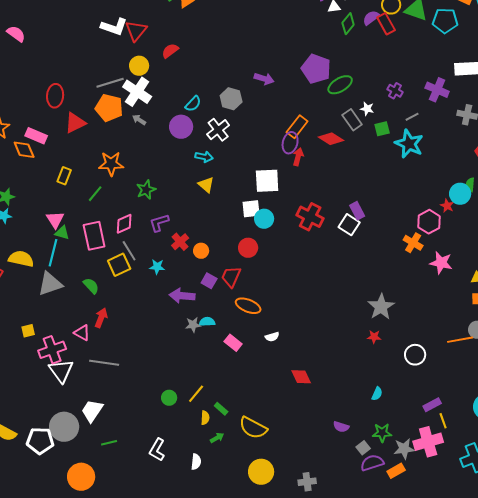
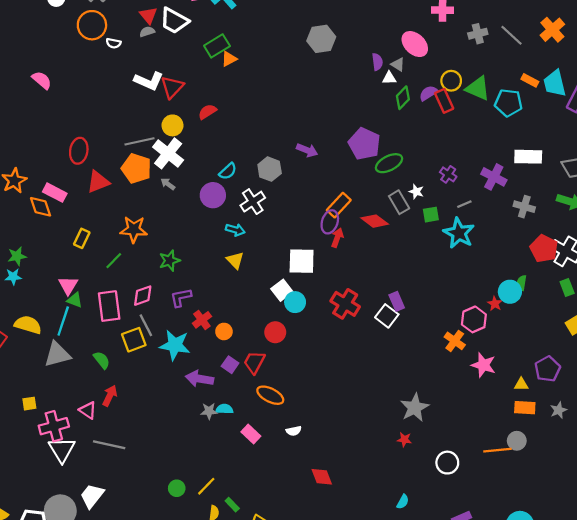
white square: (251, 209) -> (282, 290), turned -36
cyan star: (157, 267) -> (175, 345), size x1.8

